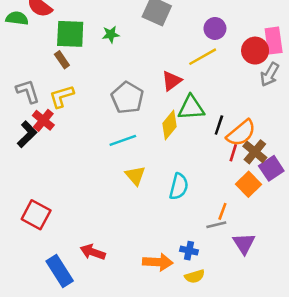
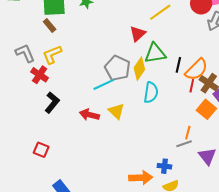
gray pentagon: (127, 98) -> (117, 68), moved
black L-shape: (27, 134) -> (52, 103), moved
cyan semicircle: (179, 186) -> (151, 92), moved
red square: (36, 215) -> (41, 150), size x0.7
red arrow: (93, 252) -> (89, 115), moved

